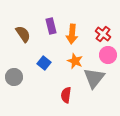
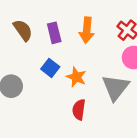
purple rectangle: (51, 26) -> (54, 33), moved
orange star: (75, 61) -> (76, 77), moved

